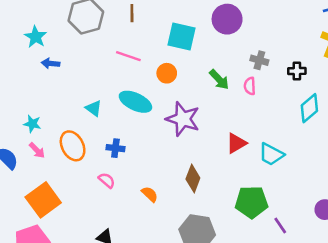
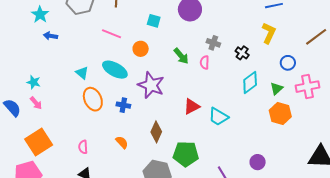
cyan square: (181, 37) -> (154, 21), size x0.6
black cross: (297, 71) -> (242, 53), turned 32
orange ellipse: (73, 146) -> (93, 99), moved
blue cross: (115, 148) -> (123, 105), moved
pink semicircle: (107, 180) -> (83, 147), moved, turned -136
green pentagon: (251, 202) -> (186, 154), moved

